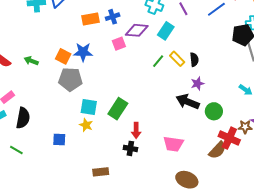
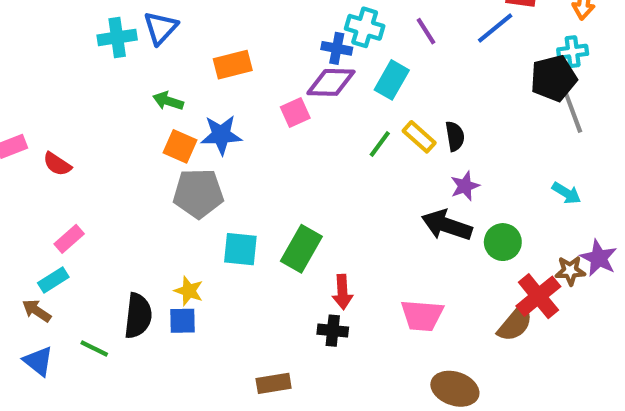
blue cross: (113, 17) -> (337, 48), moved, turned 32
green arrow: (31, 61) -> (168, 101), moved
black semicircle: (23, 118) -> (138, 316), moved
yellow star: (86, 125) -> (189, 291), moved
red cross: (229, 138) -> (538, 296), turned 30

